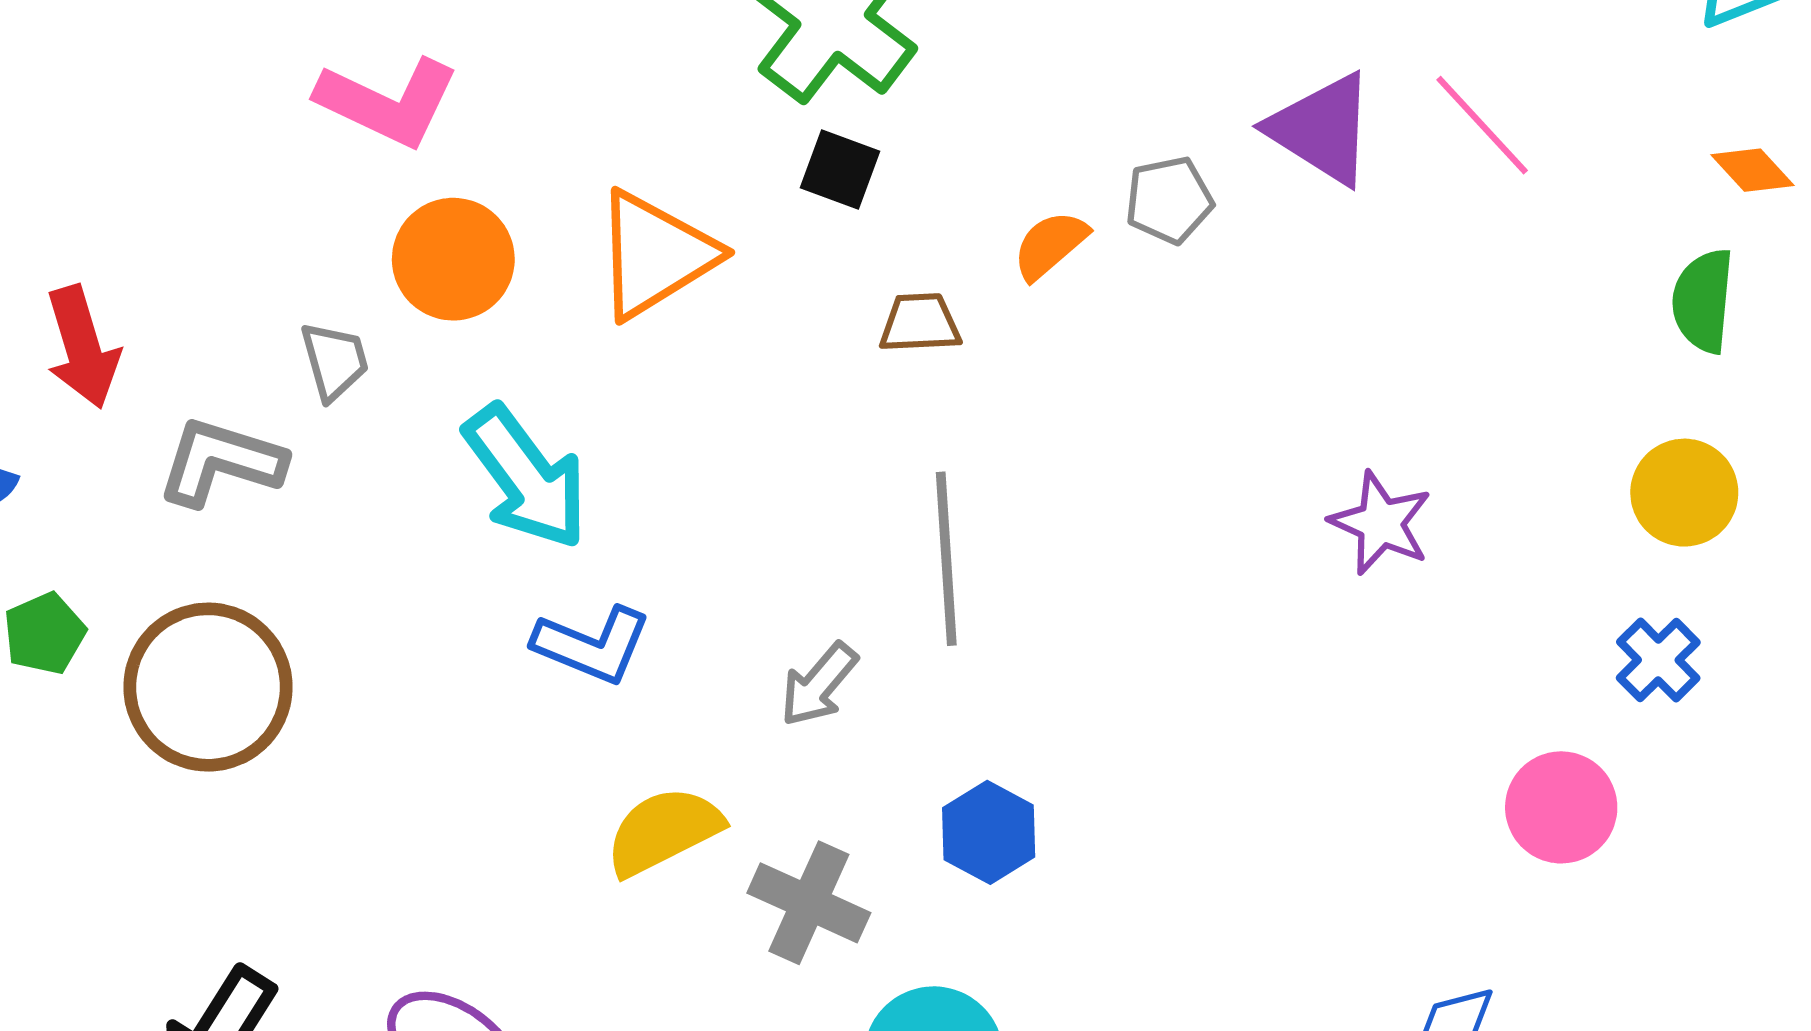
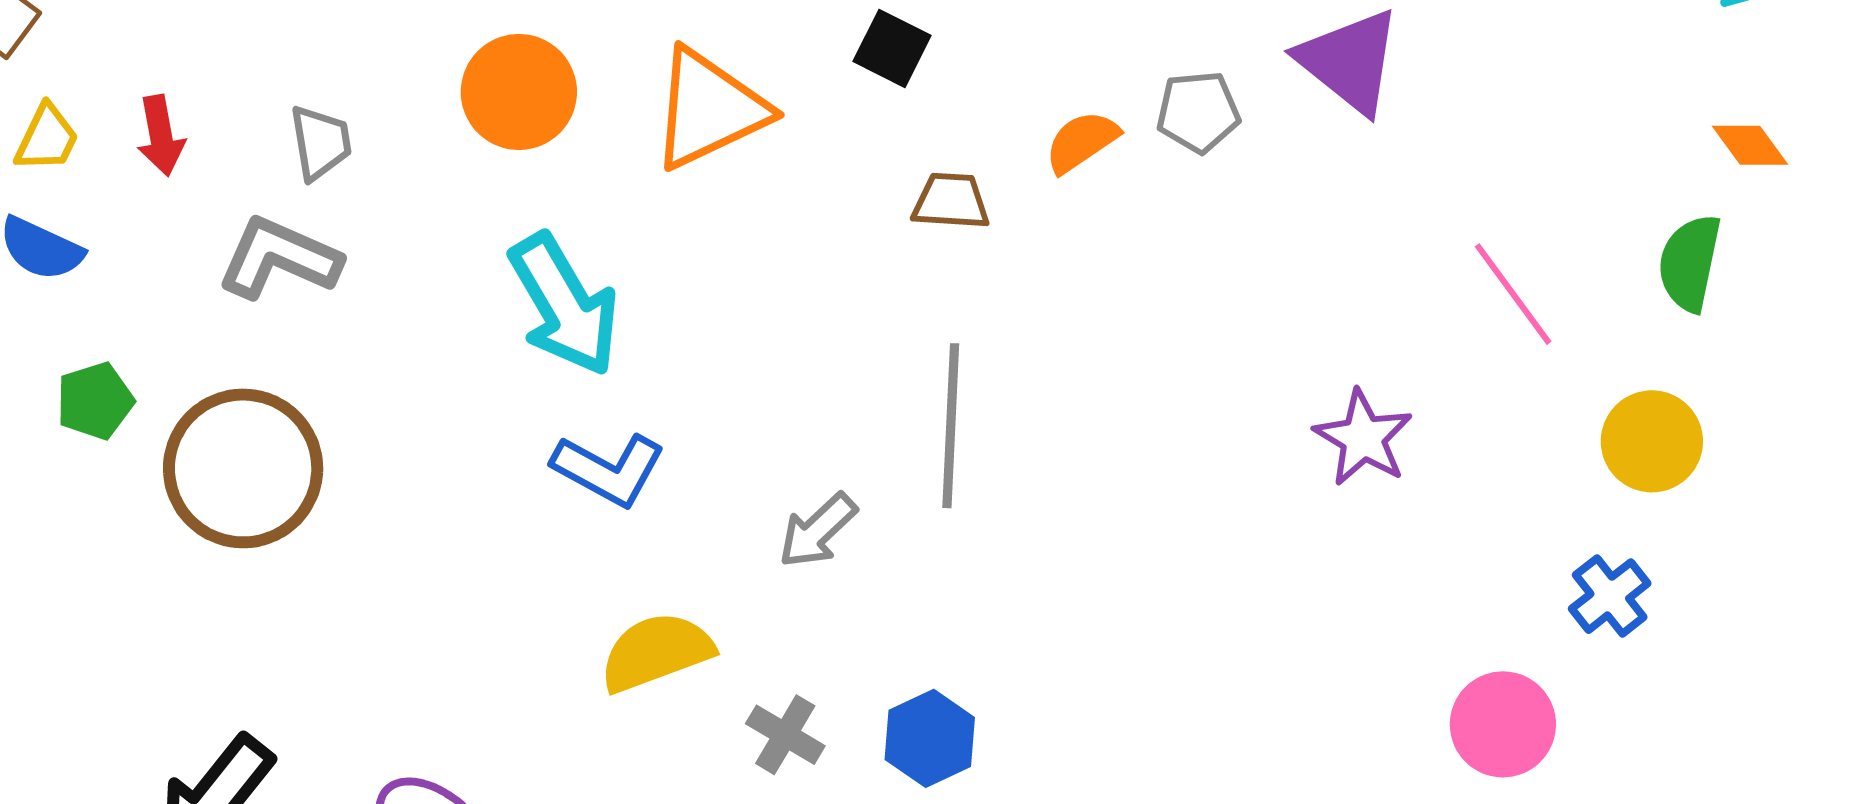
pink line: (1482, 125) -> (1513, 294), moved
red arrow: (82, 347) -> (161, 136), size x0.7
gray trapezoid: (335, 361) -> (320, 142), moved
blue hexagon: (989, 832) -> (930, 738), moved
gray cross: (809, 903) -> (785, 735), size x0.7

